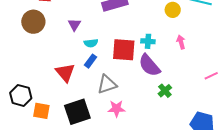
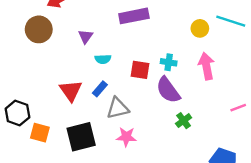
pink arrow: (181, 42) -> (206, 66), size x1.6
red square: (124, 50) -> (140, 70), size x0.7
blue rectangle: (91, 61) -> (100, 89), moved

